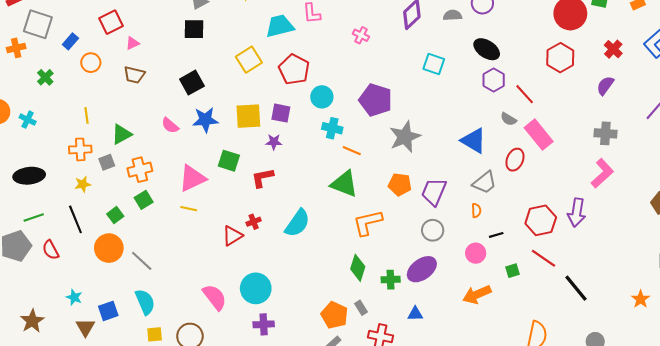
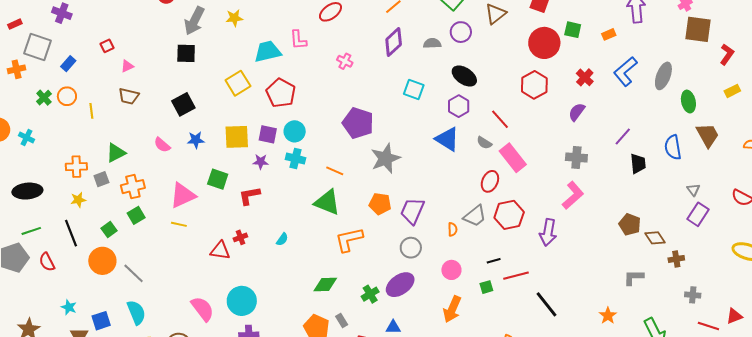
red square: (111, 22) -> (107, 46), size x0.6
orange circle: (91, 63) -> (67, 96), moved
purple hexagon: (494, 80) -> (459, 106), moved
cyan circle: (322, 97) -> (295, 131), moved
yellow line: (87, 115) -> (91, 111), moved
blue star: (205, 120) -> (196, 140), size x0.7
cyan cross: (332, 128) -> (296, 159), moved
blue triangle: (474, 141) -> (447, 139), moved
gray trapezoid: (485, 183) -> (475, 216), moved
red hexagon: (541, 220) -> (509, 215), moved
cyan semicircle: (297, 223) -> (282, 239), size x0.5
black line: (496, 235) -> (494, 261), moved
red triangle: (232, 236) -> (220, 251), turned 40
red line: (544, 258) -> (516, 276), turned -50
green diamond: (358, 268) -> (325, 285), moved, turned 70
green cross: (391, 280) -> (370, 294), turned -30
orange arrow: (477, 294) -> (452, 309), turned -44

